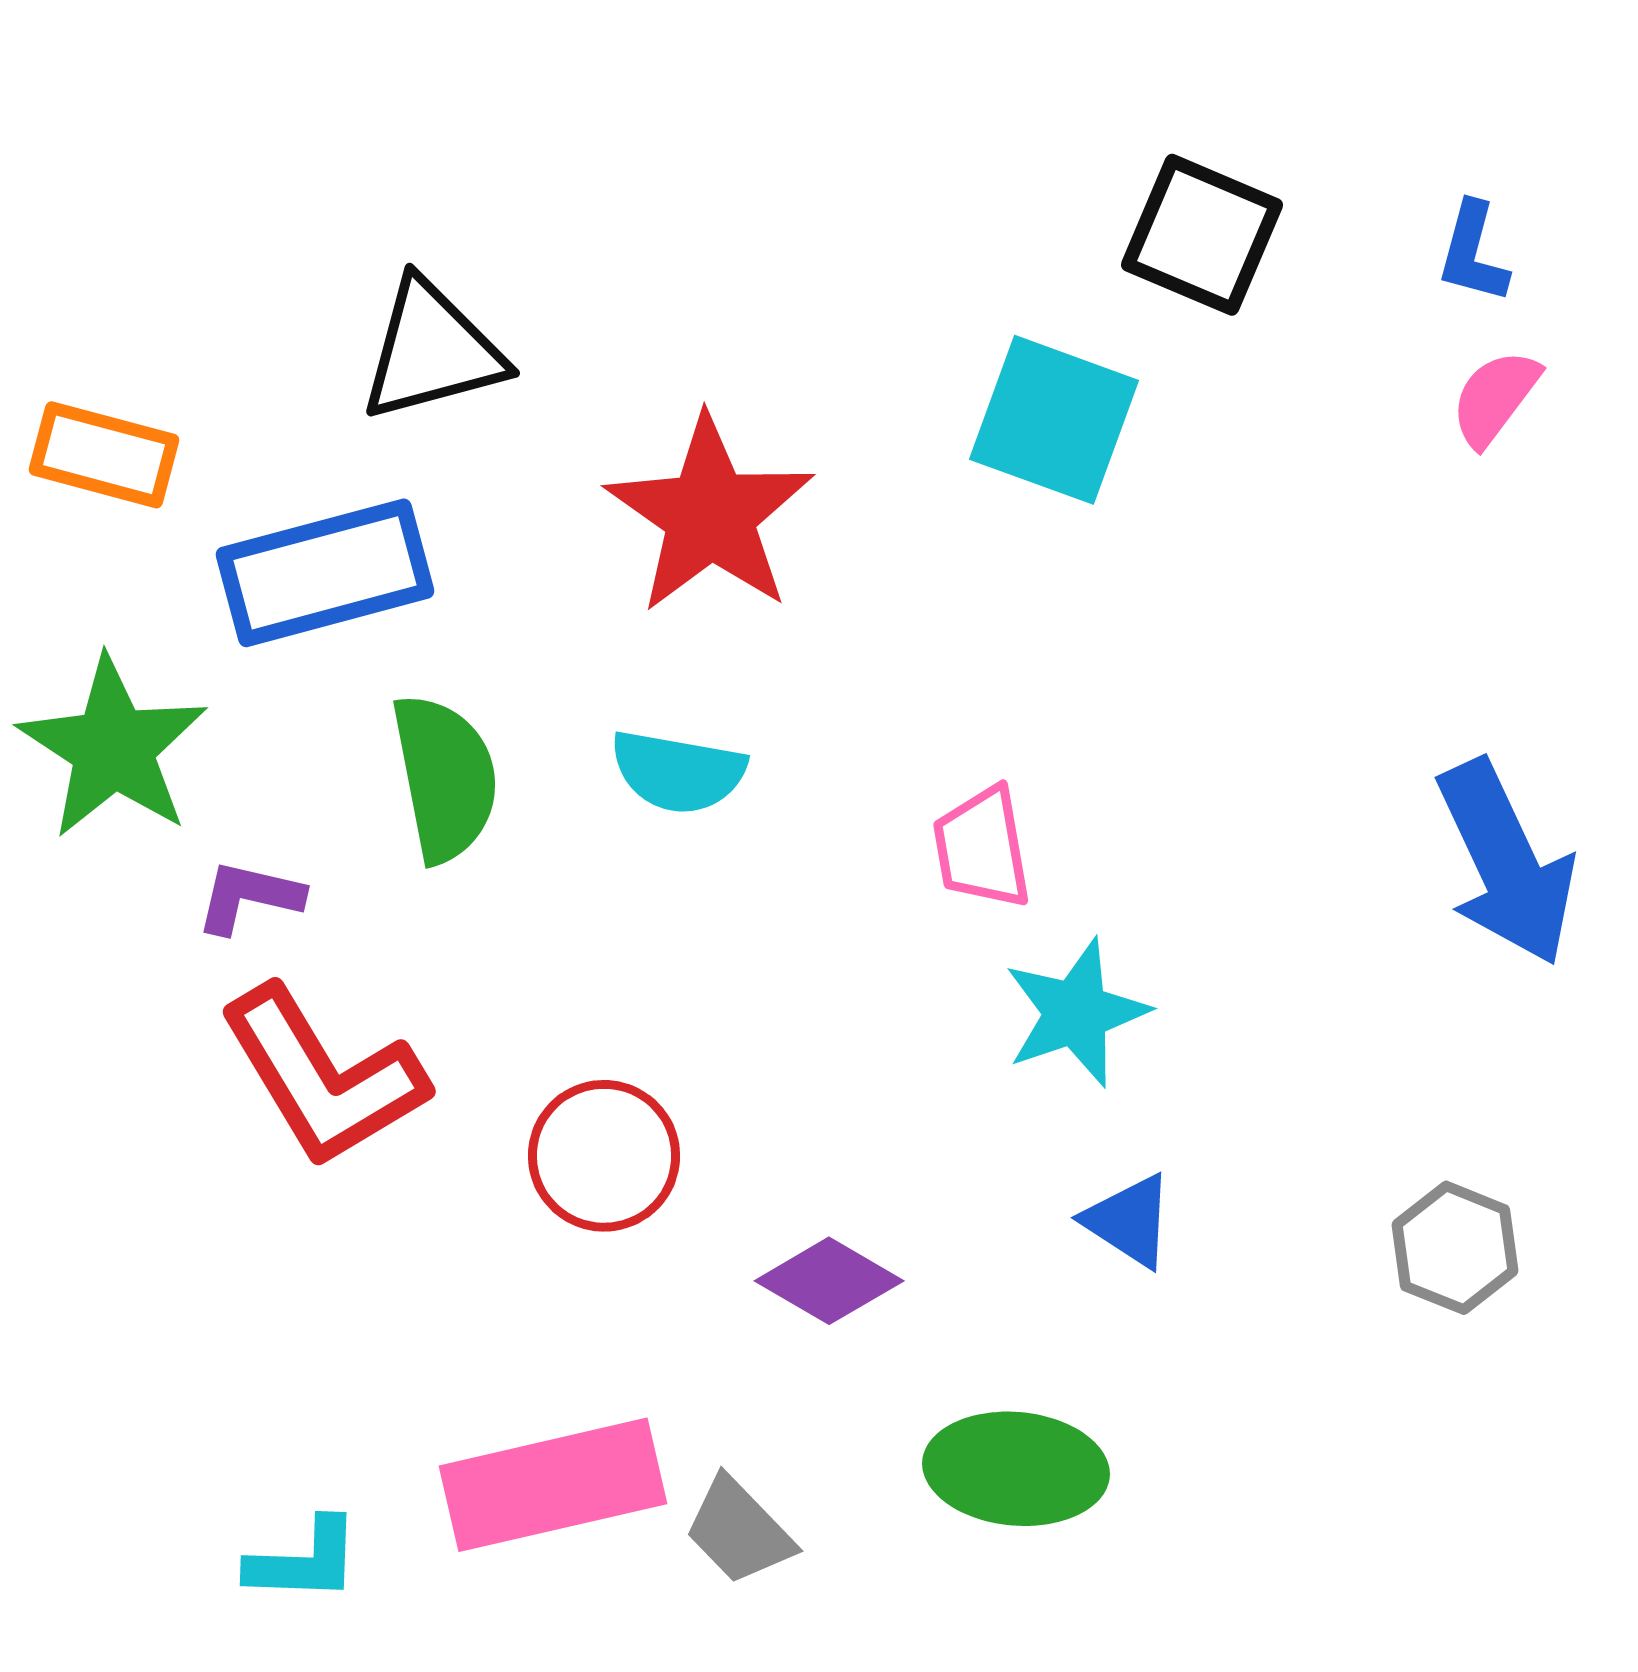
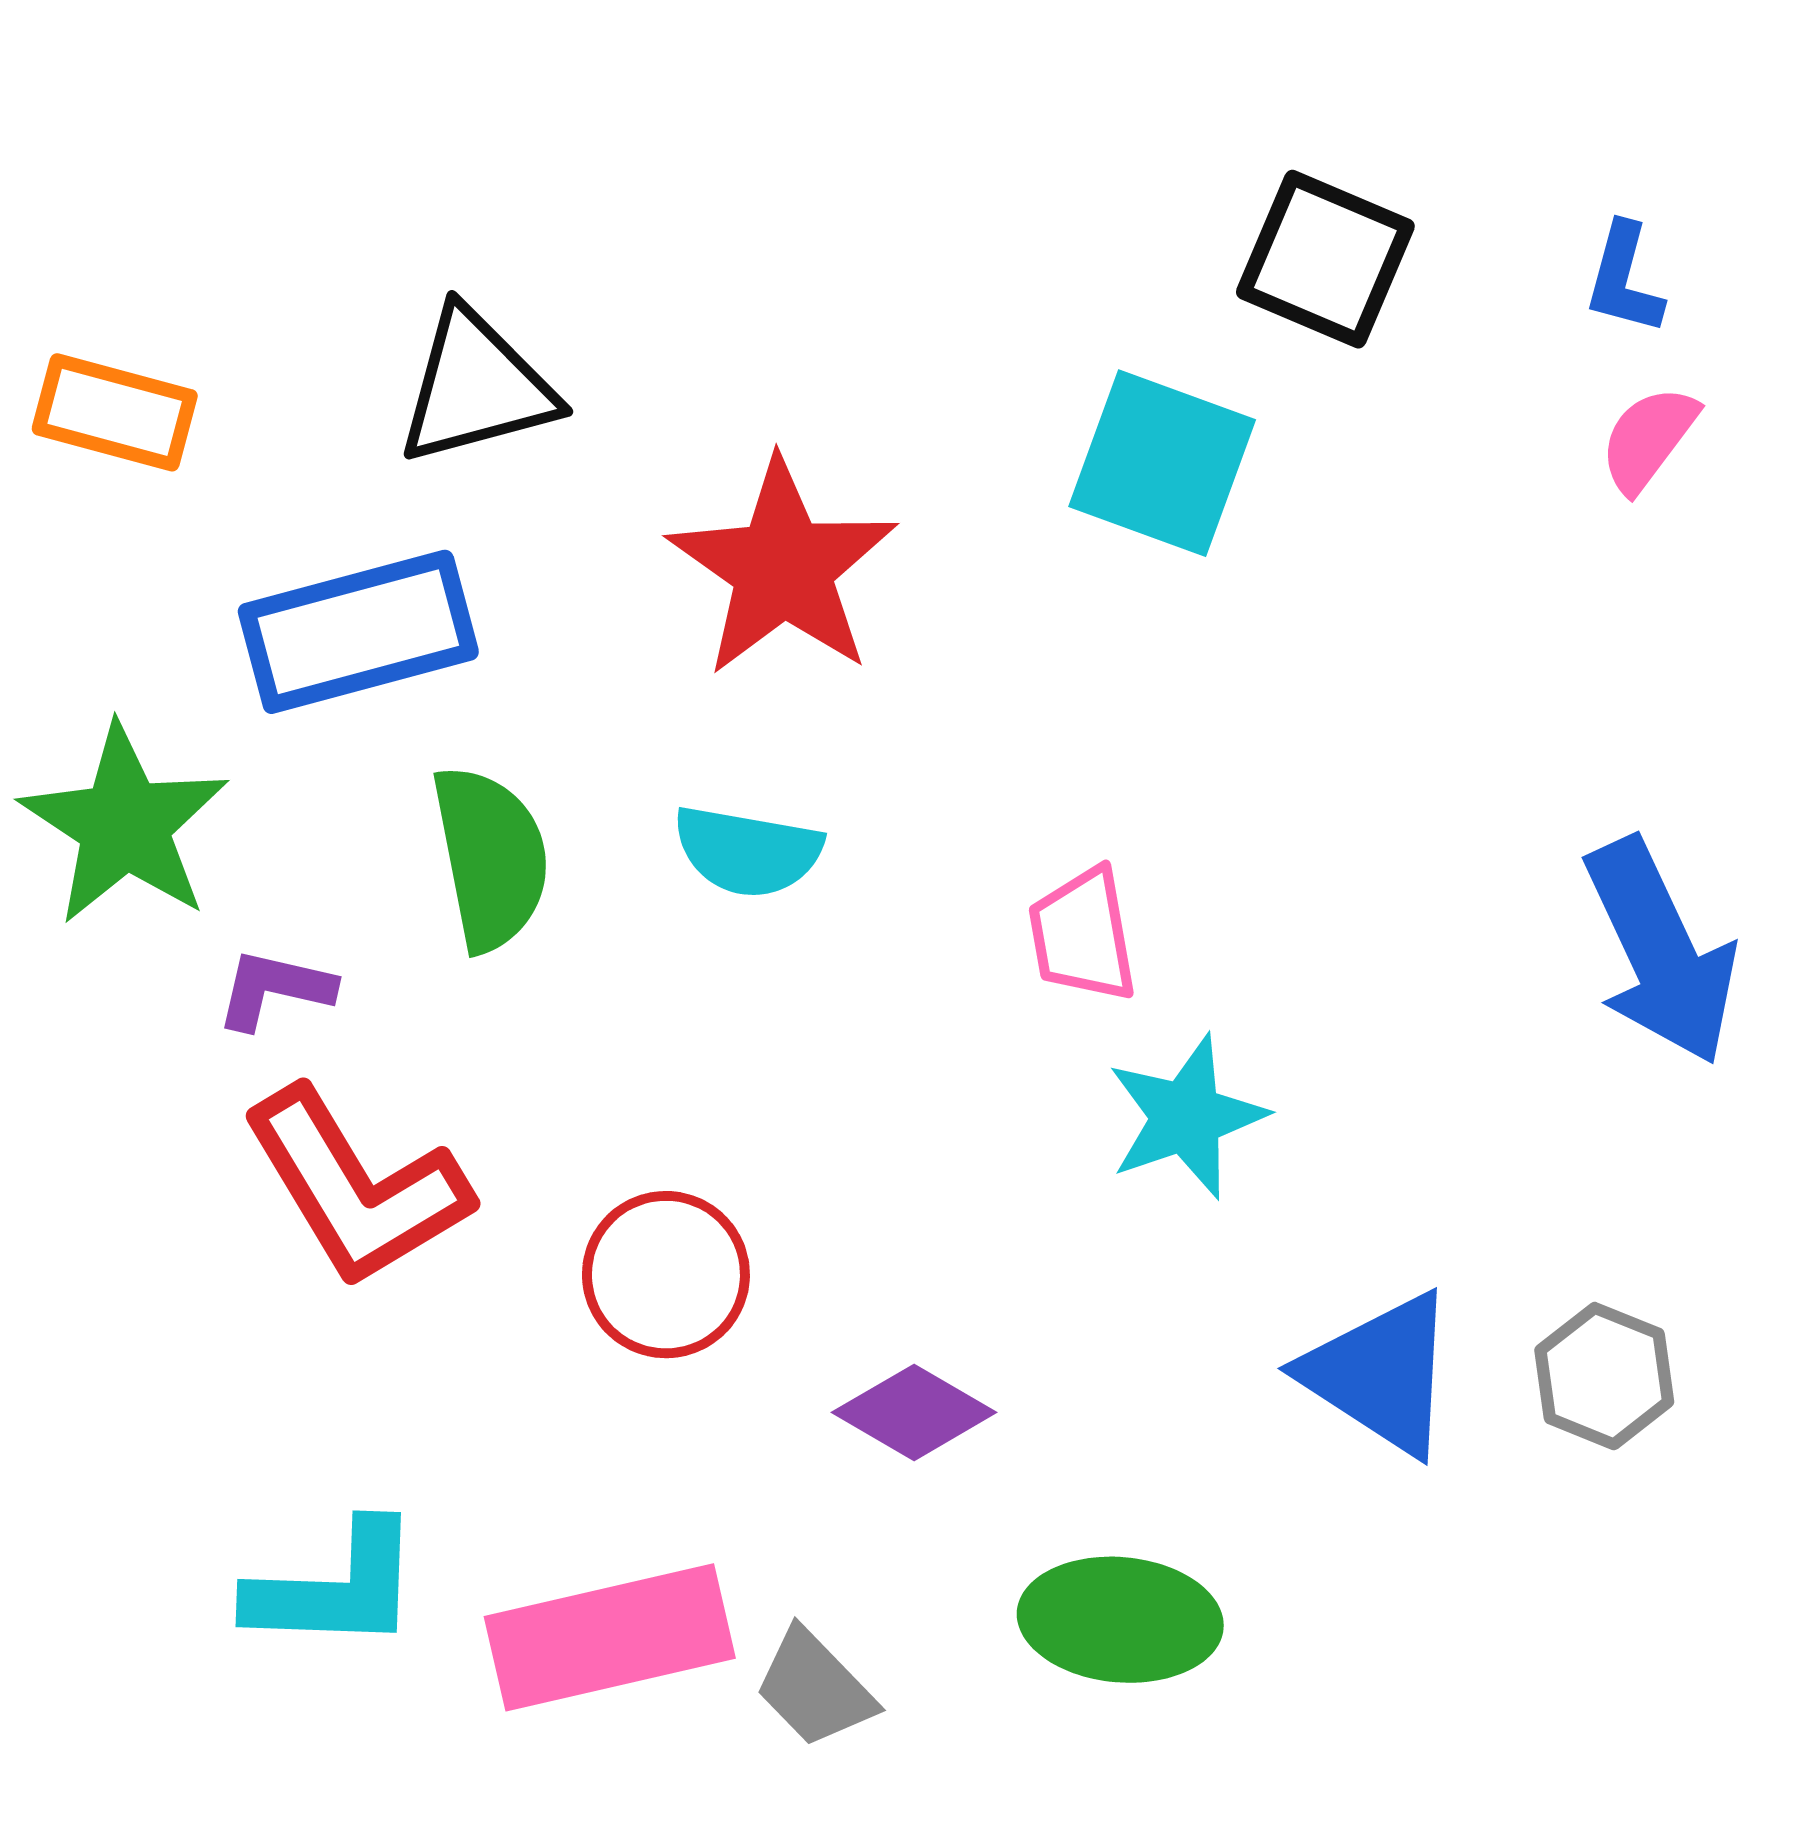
orange rectangle: (104, 455) -> (115, 412), moved
blue triangle: (1129, 1221) -> (1380, 1374), moved, size x1.6
cyan L-shape: (304, 1561) -> (335, 1588), moved, size x1.4

